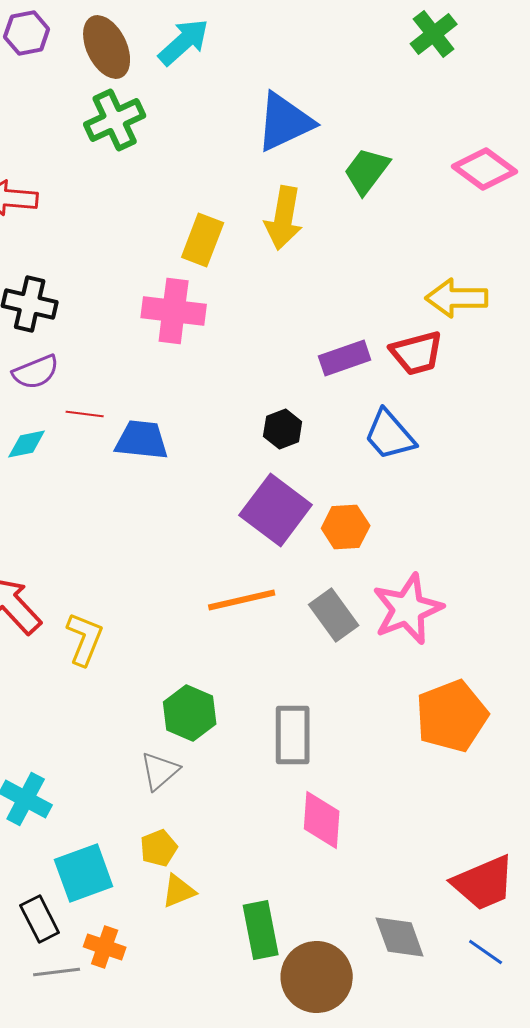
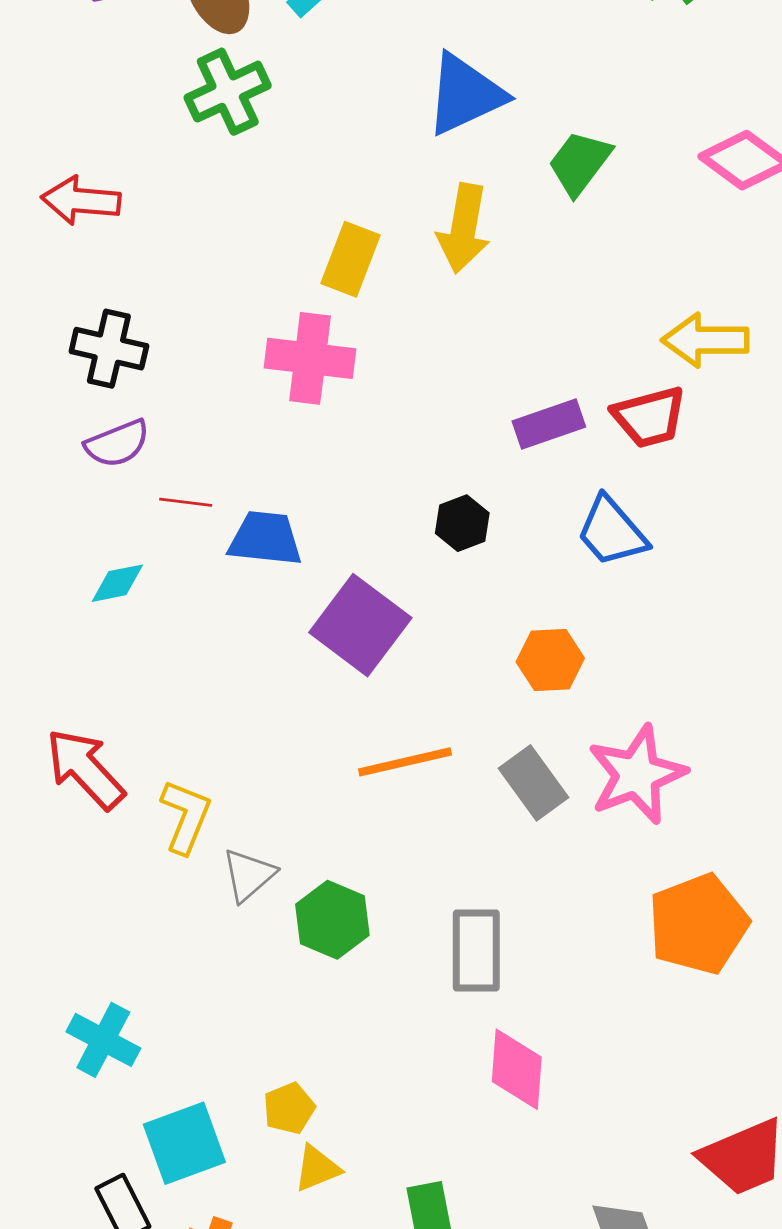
cyan diamond: (27, 444) -> (117, 583), moved
purple square: (276, 510) -> (360, 625), moved
gray triangle: (160, 771) -> (249, 875), moved

